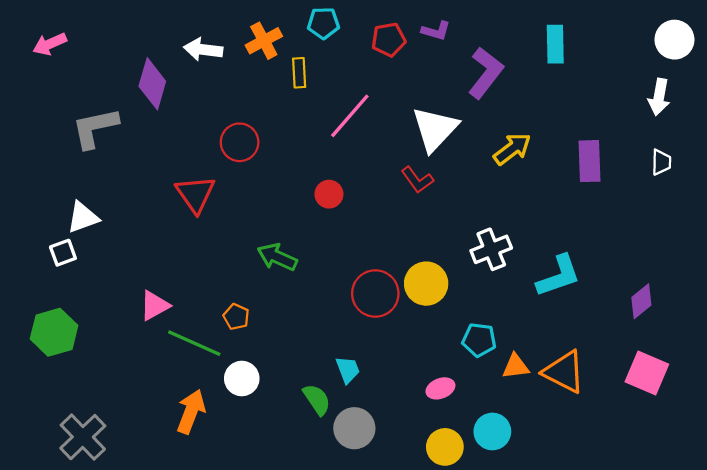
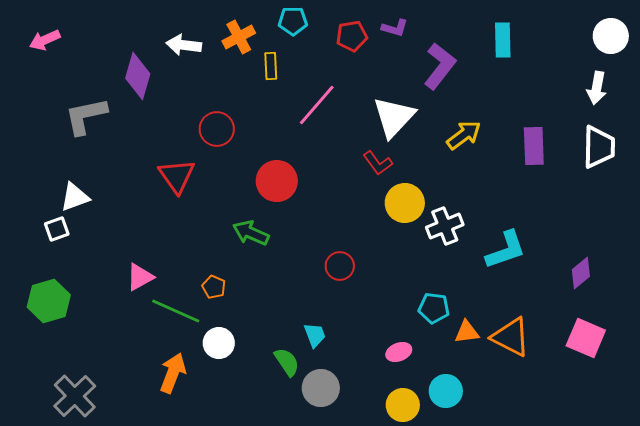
white trapezoid: (661, 162) -> (599, 147), size x1.8
red circle: (329, 194) -> (277, 181), moved, size x1.6
yellow circle: (426, 284) -> (405, 203), moved
red circle: (375, 294) -> (340, 266), size x0.7

